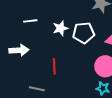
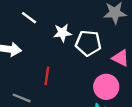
white line: (30, 21) -> (29, 18), turned 32

